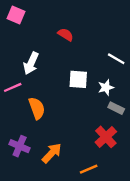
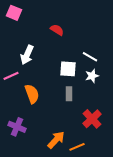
white line: (116, 59) -> (90, 57), moved
gray rectangle: (116, 108) -> (69, 94), moved, turned 64
orange arrow: (52, 153) -> (56, 140), moved

